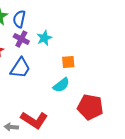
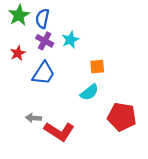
gray arrow: (11, 127) -> (34, 118), moved

